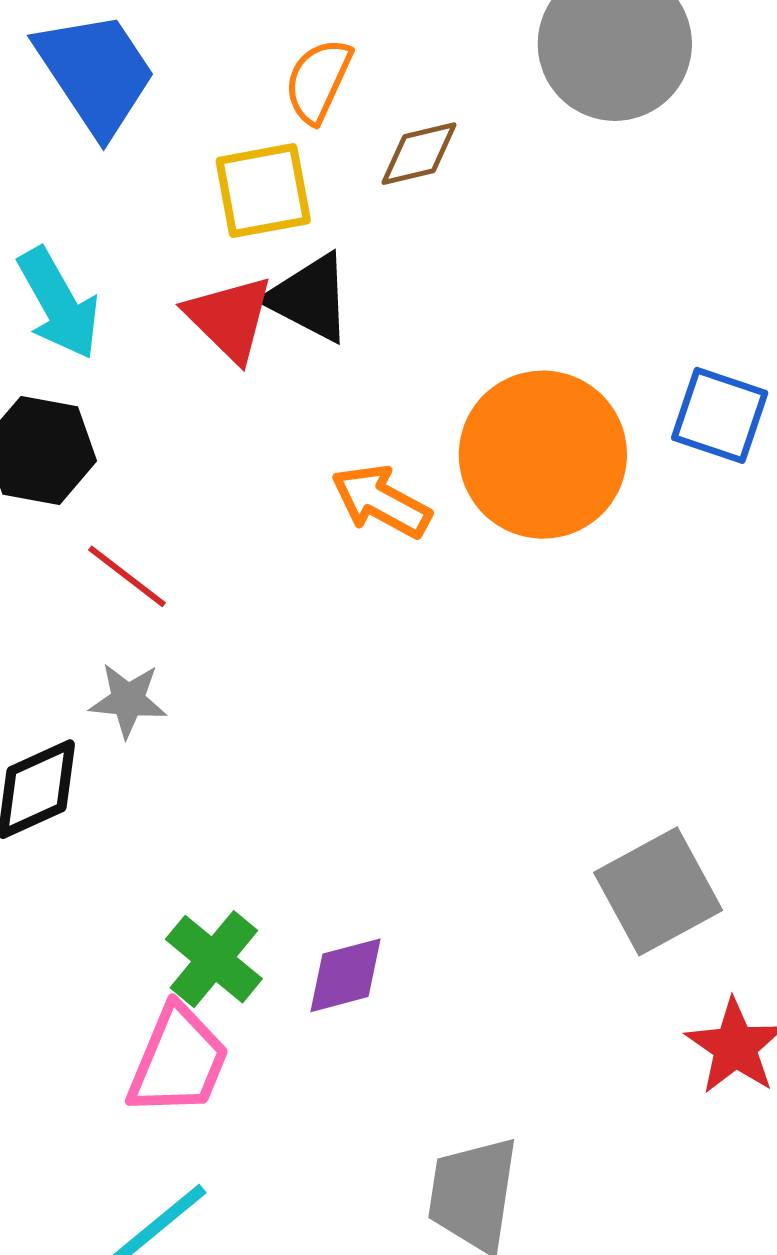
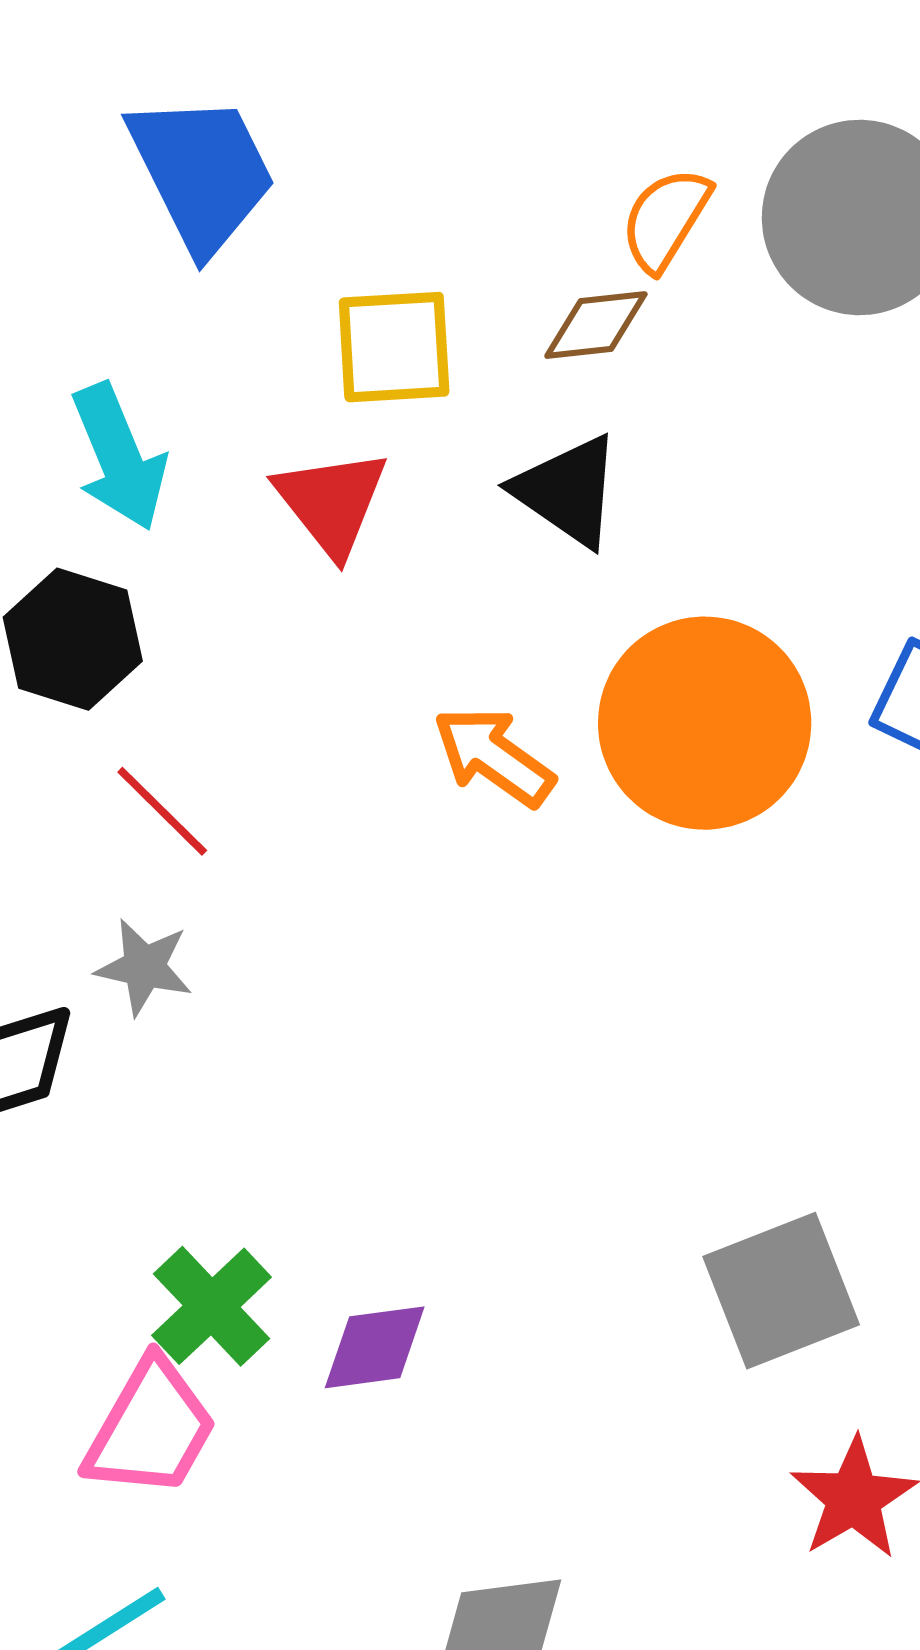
orange semicircle: (318, 81) -> (666, 219), moved
black triangle: (310, 298) -> (568, 491), moved

